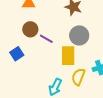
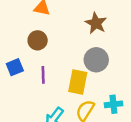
purple line: (46, 39) -> (43, 75), moved, turned 48

